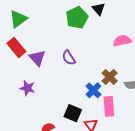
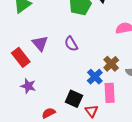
red rectangle: (16, 47) -> (21, 57), moved
purple star: (27, 88) -> (28, 86), moved

